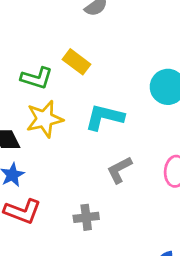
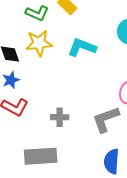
gray L-shape: (119, 170) -> (106, 119), moved, size x1.4

